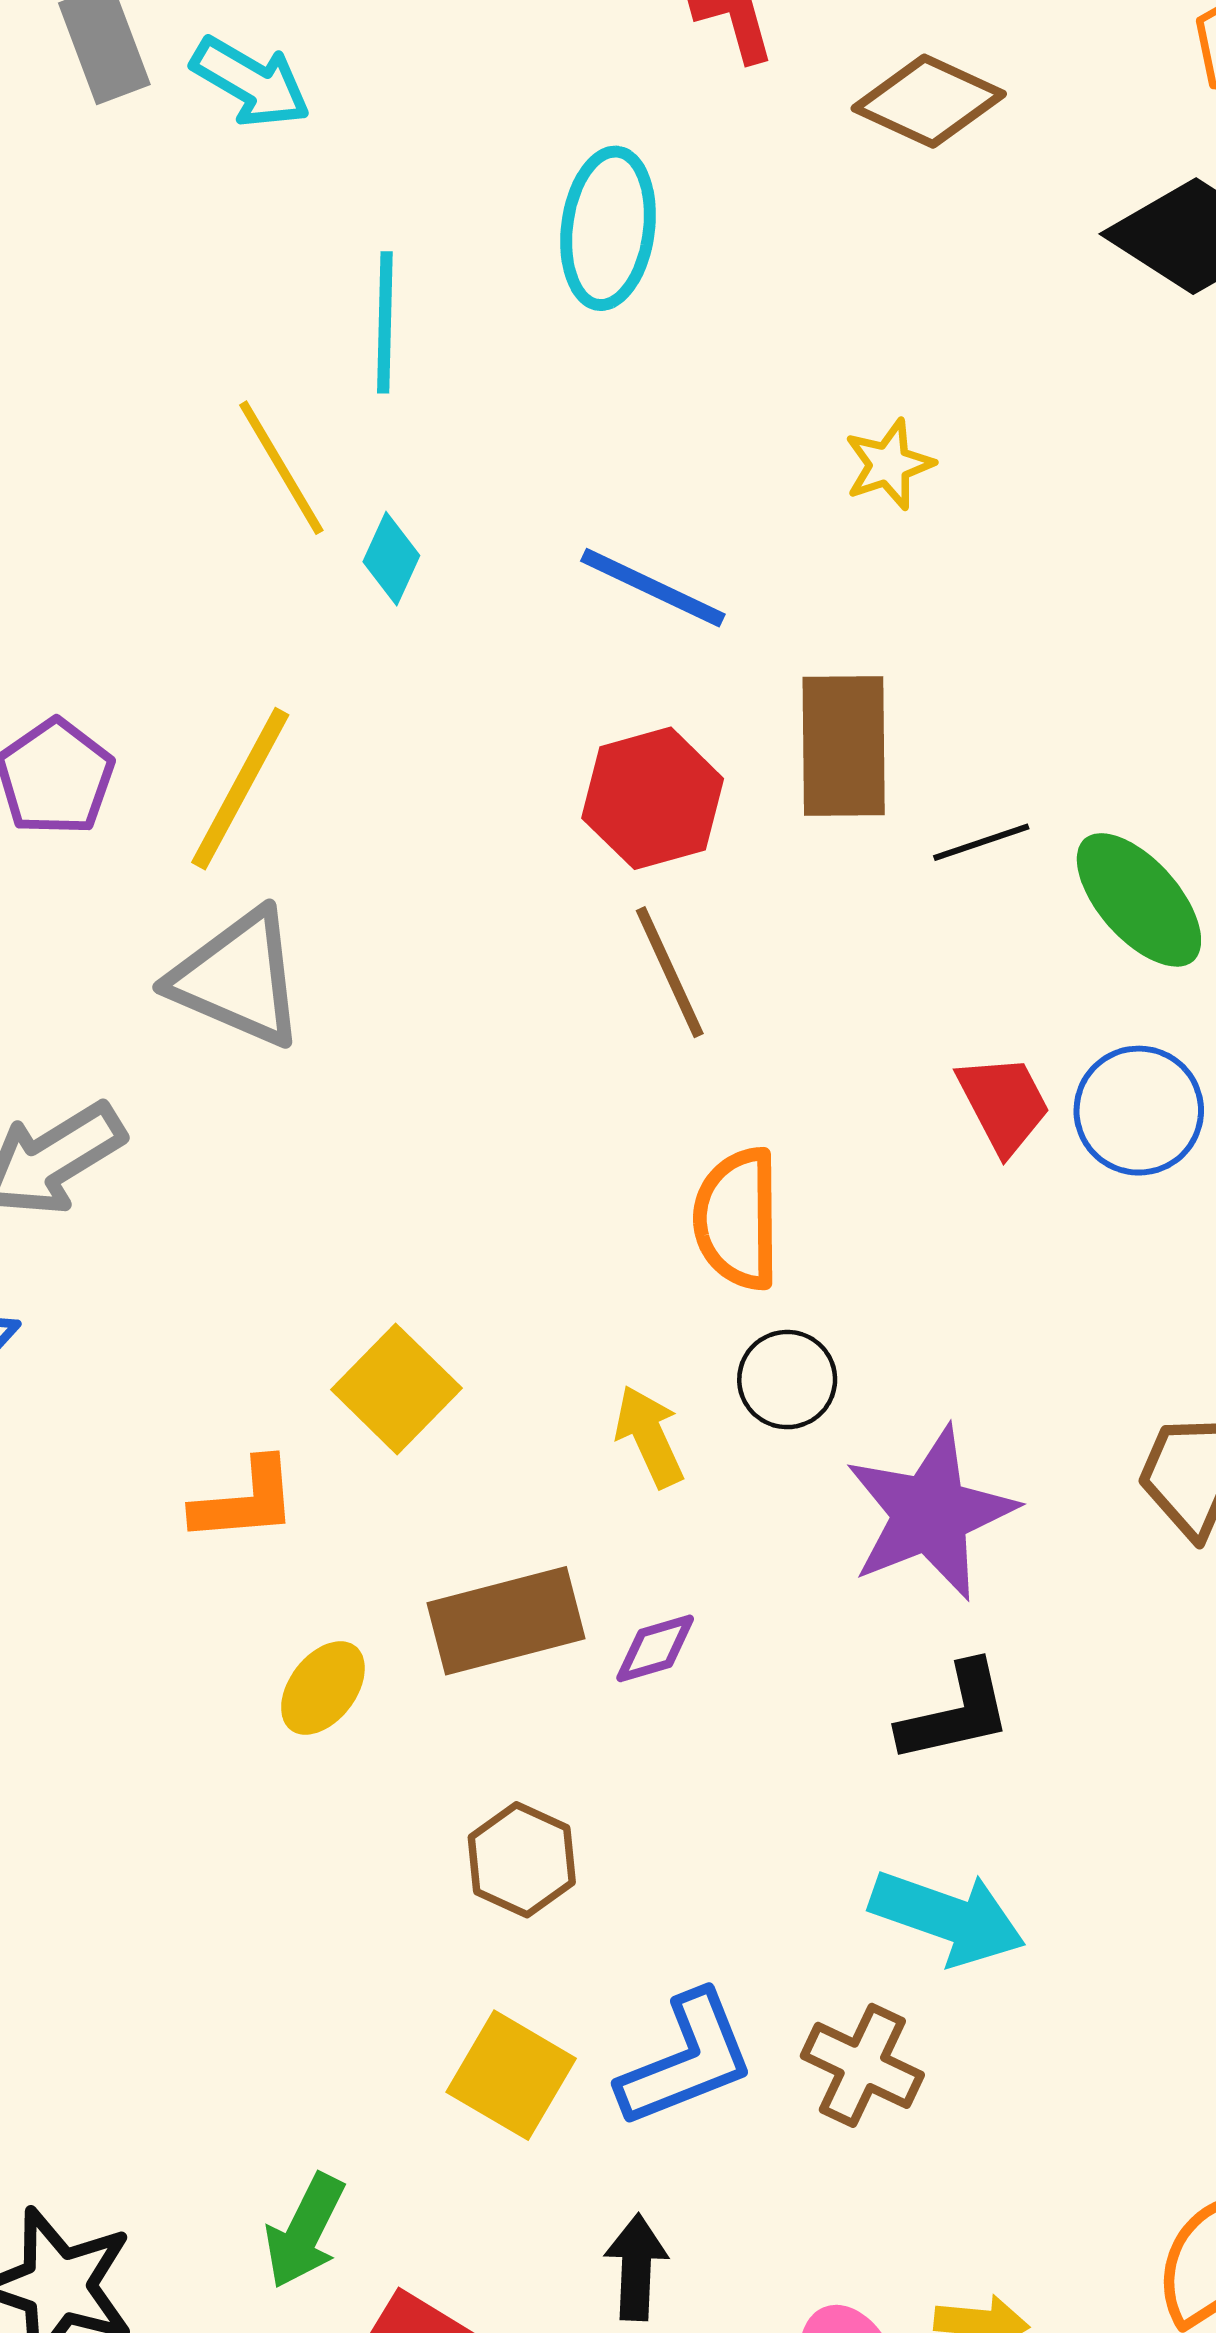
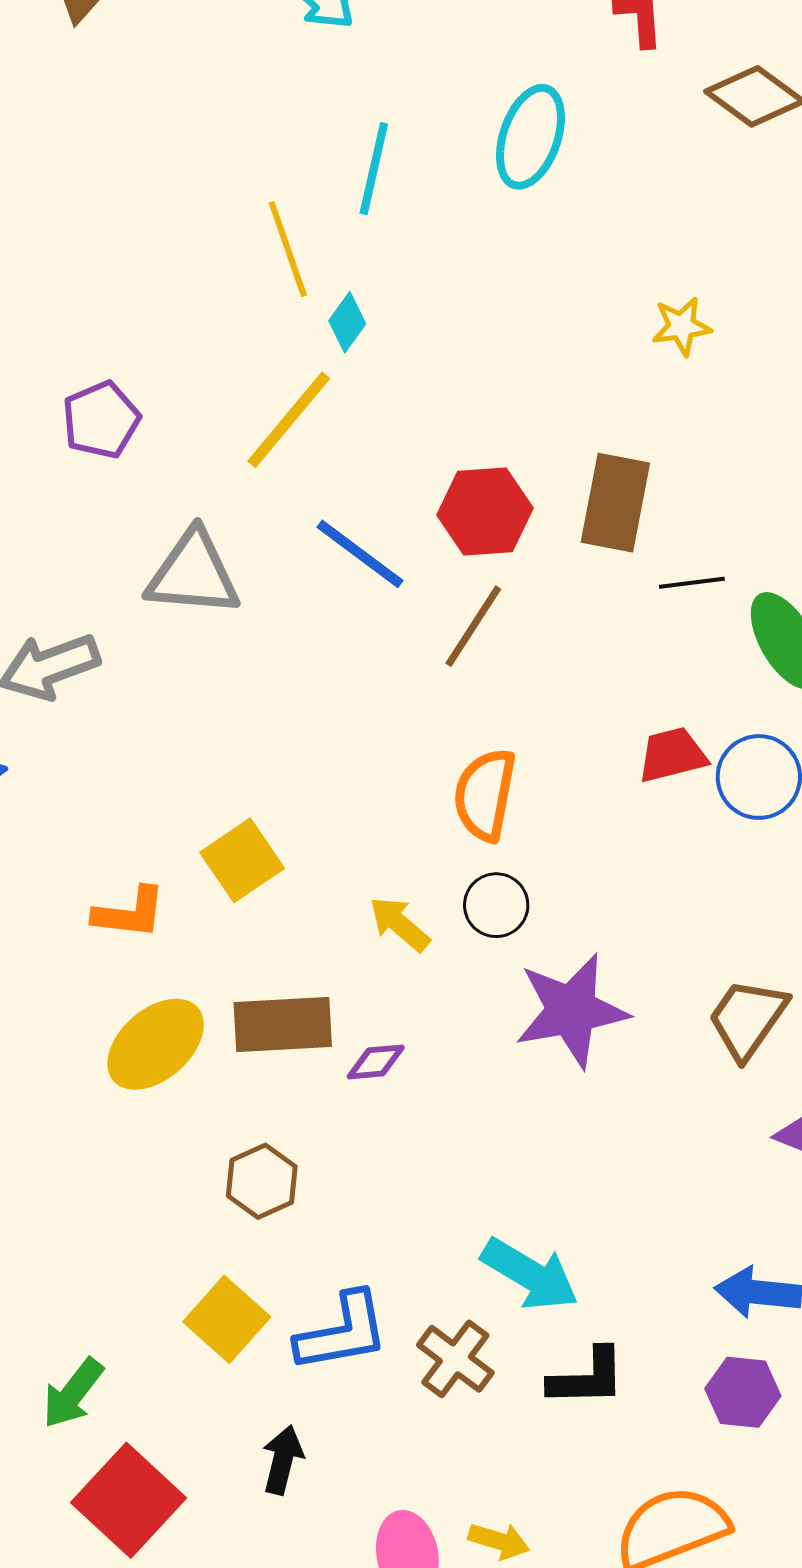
blue line: (653, 588) -> (360, 554), moved
yellow line: (240, 789) -> (289, 420), moved
brown line: (670, 972) -> (473, 626), turned 46
gray triangle: (238, 978) -> (193, 574), turned -30
red trapezoid: (1004, 1104) -> (672, 755), turned -88
yellow arrow: (649, 1436) -> (400, 924), turned -36
yellow ellipse: (323, 1688) -> (156, 1044), size x1.6
black L-shape: (956, 1713) -> (587, 1378), moved

